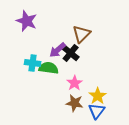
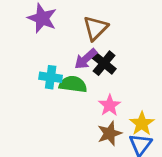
brown triangle: (82, 34) -> (95, 28), moved
brown star: (75, 103) -> (110, 133), turned -30

